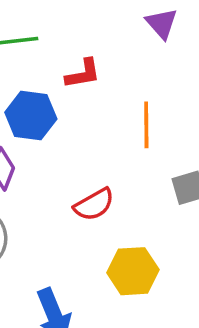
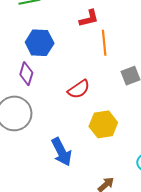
red L-shape: (83, 74) -> (89, 18), moved

